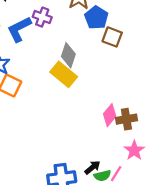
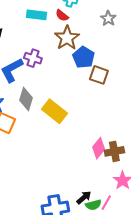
gray diamond: (68, 55) -> (26, 99), moved

